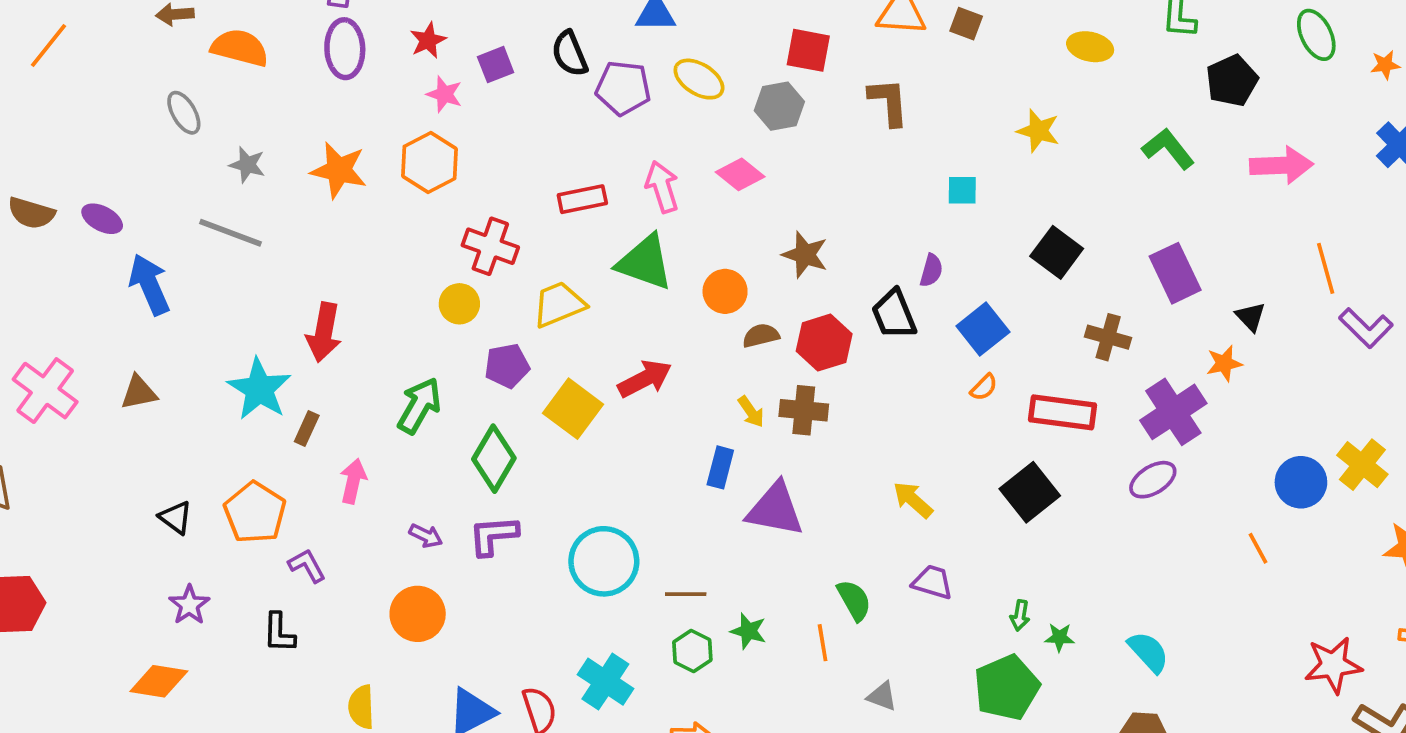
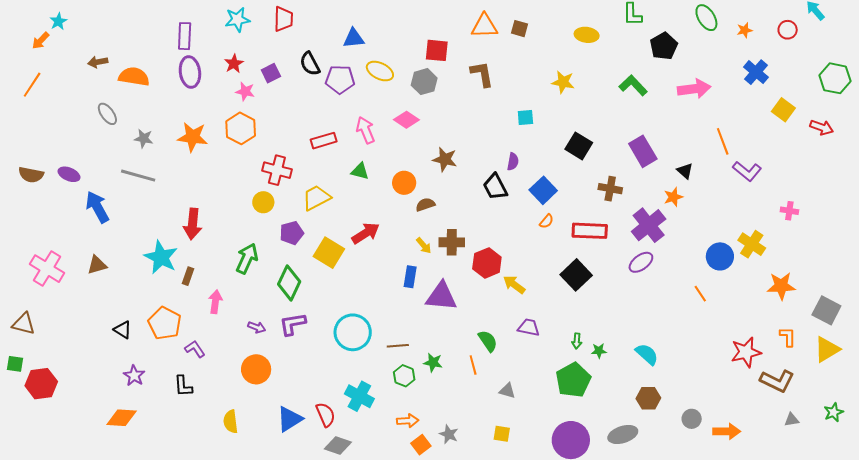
green triangle: (645, 262) -> (360, 171), size x0.6
red hexagon: (824, 343) -> (487, 263), moved

